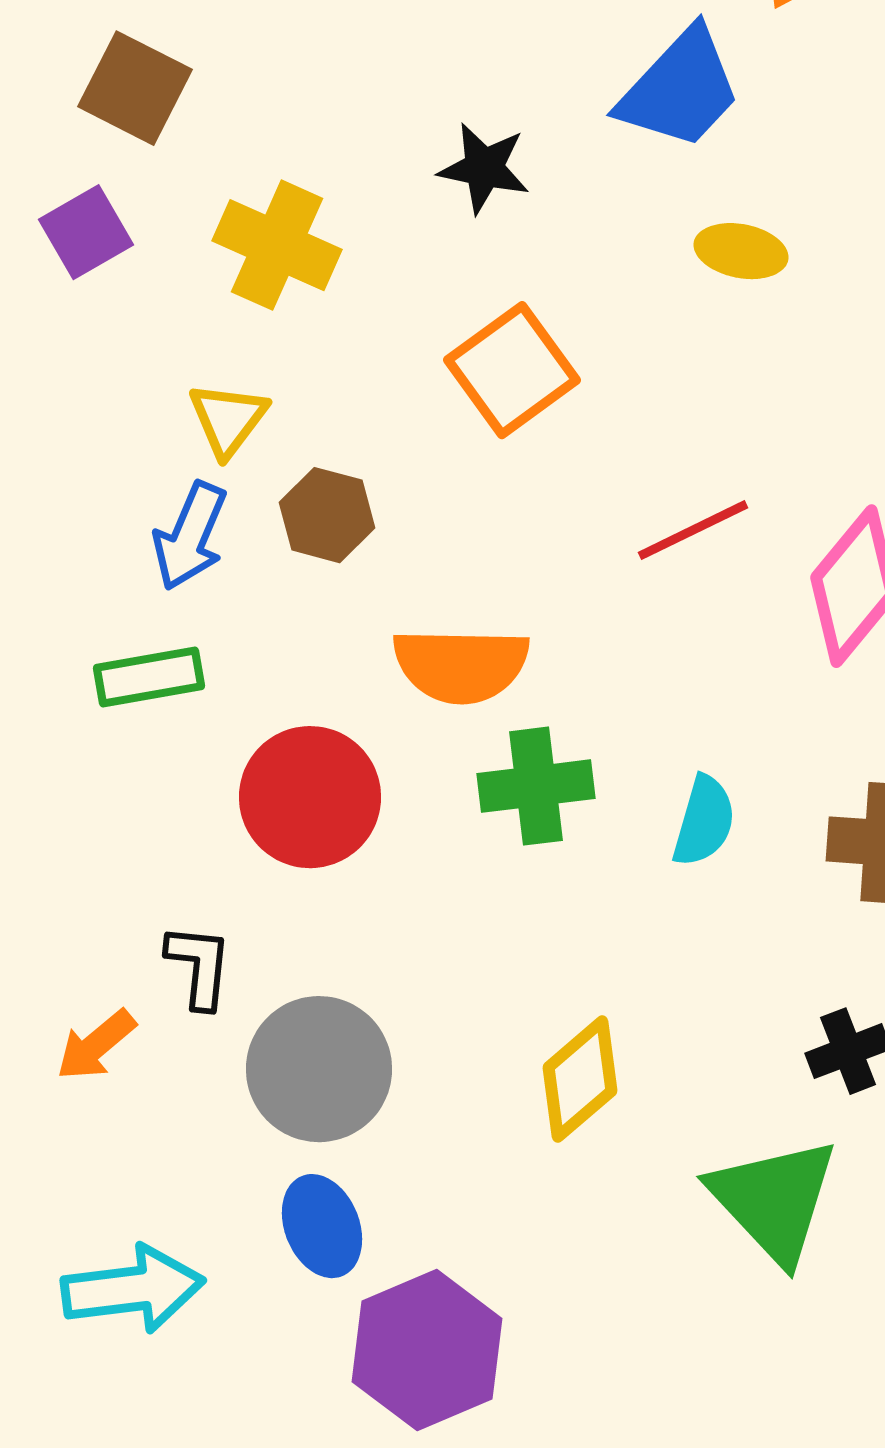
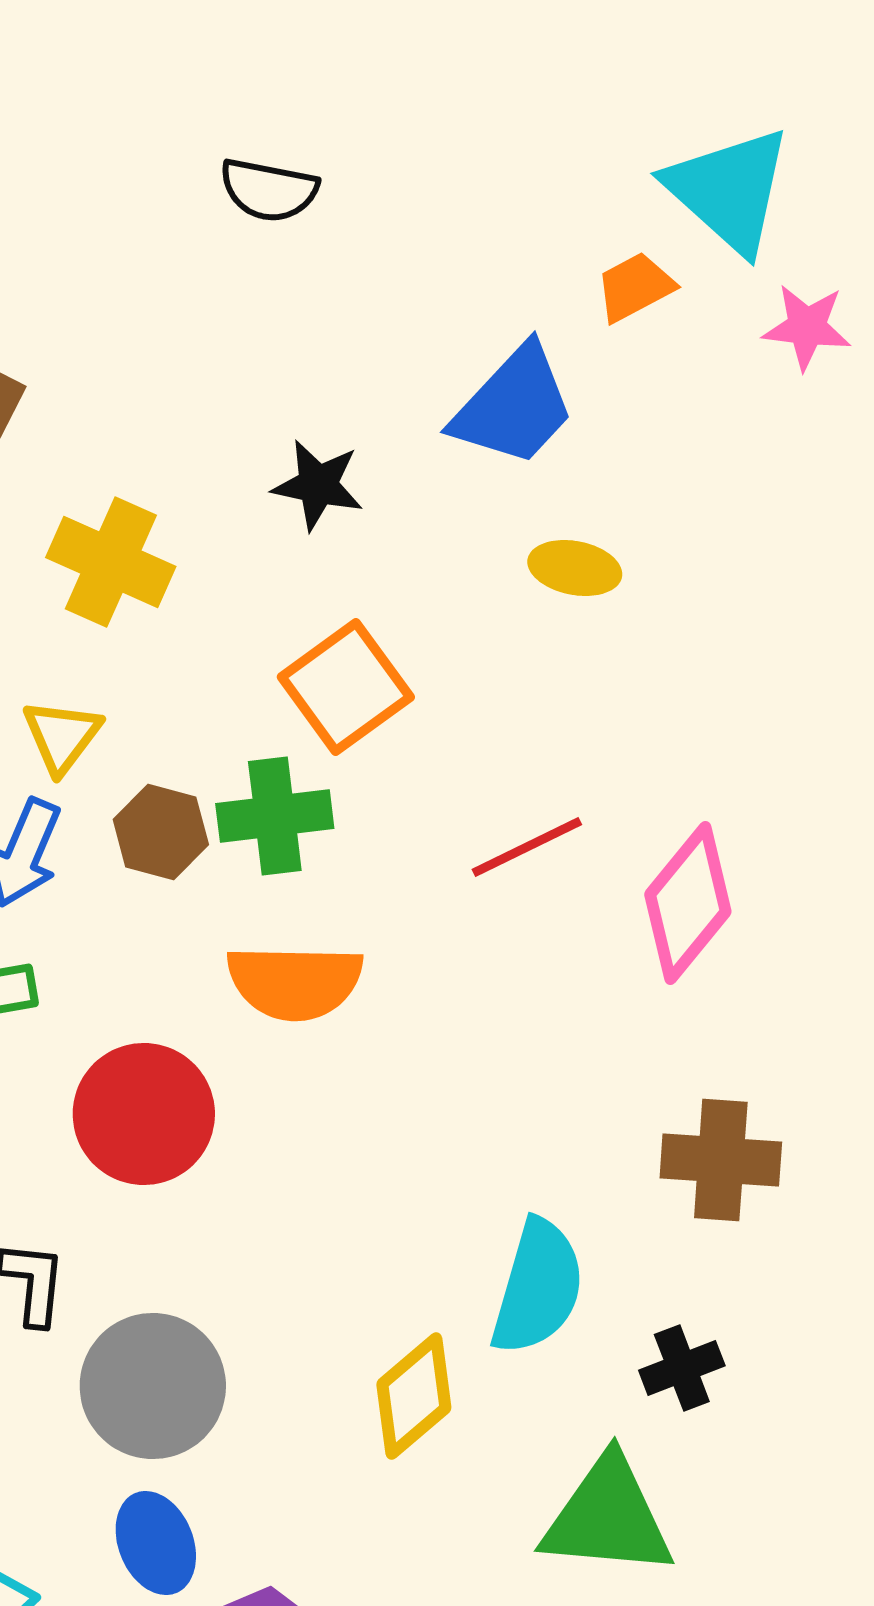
green cross: (536, 786) -> (275, 816), moved
cyan semicircle: (704, 821) -> (538, 1287), moved, size x1.5
green triangle: (774, 1200) -> (608, 1517), turned -42

